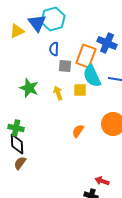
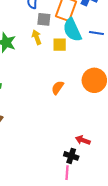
yellow arrow: (58, 93) -> (37, 37), moved

